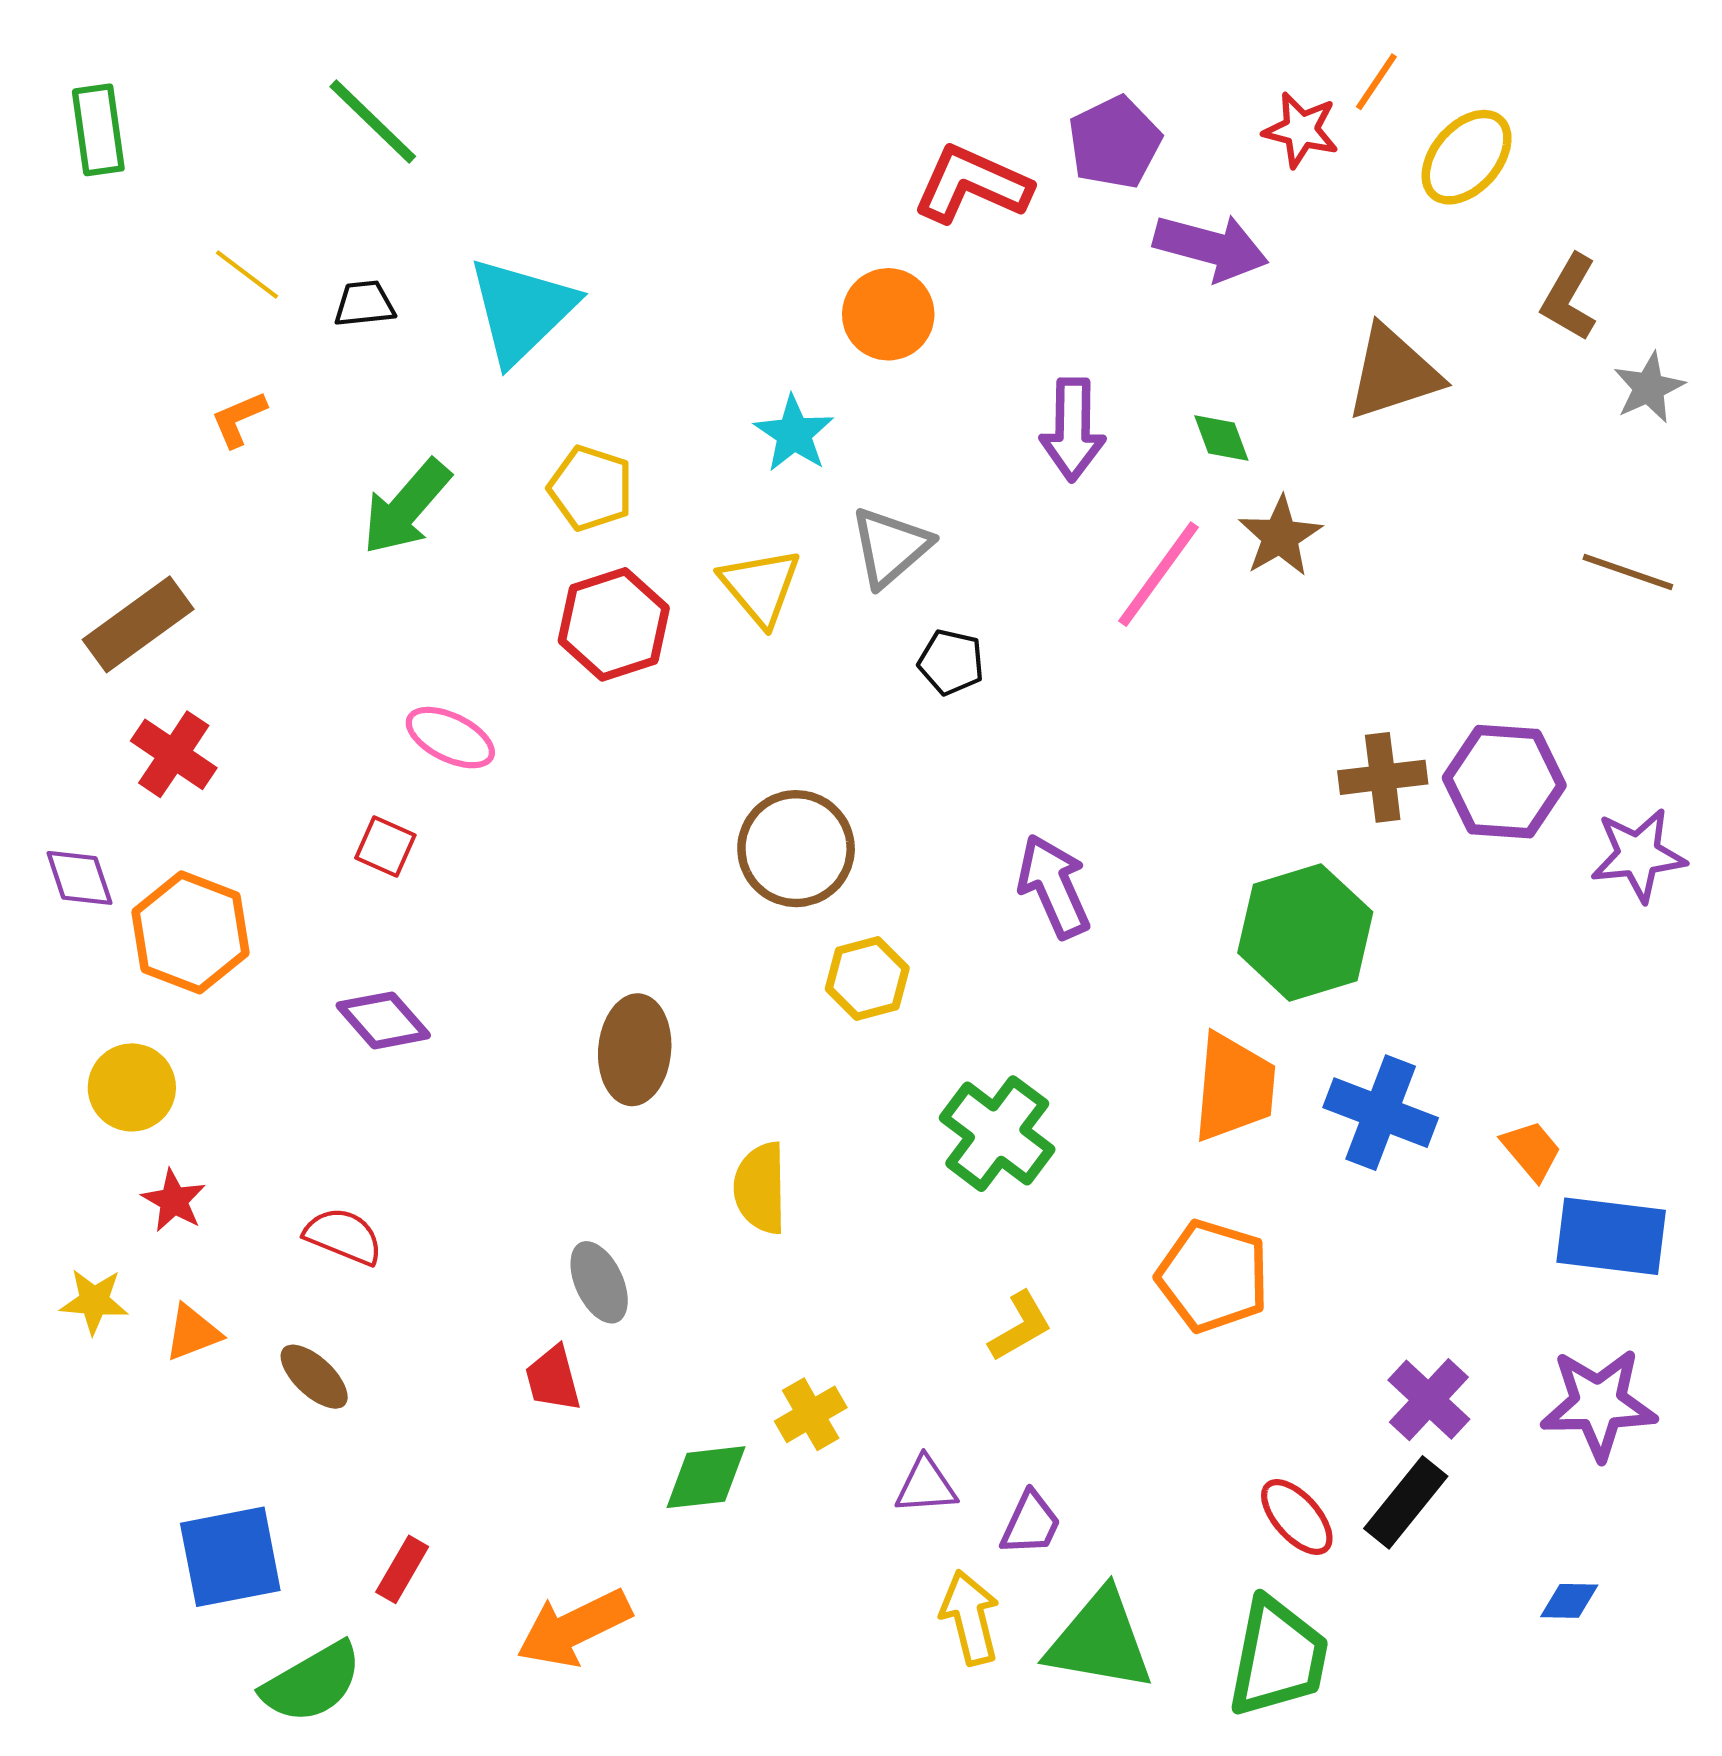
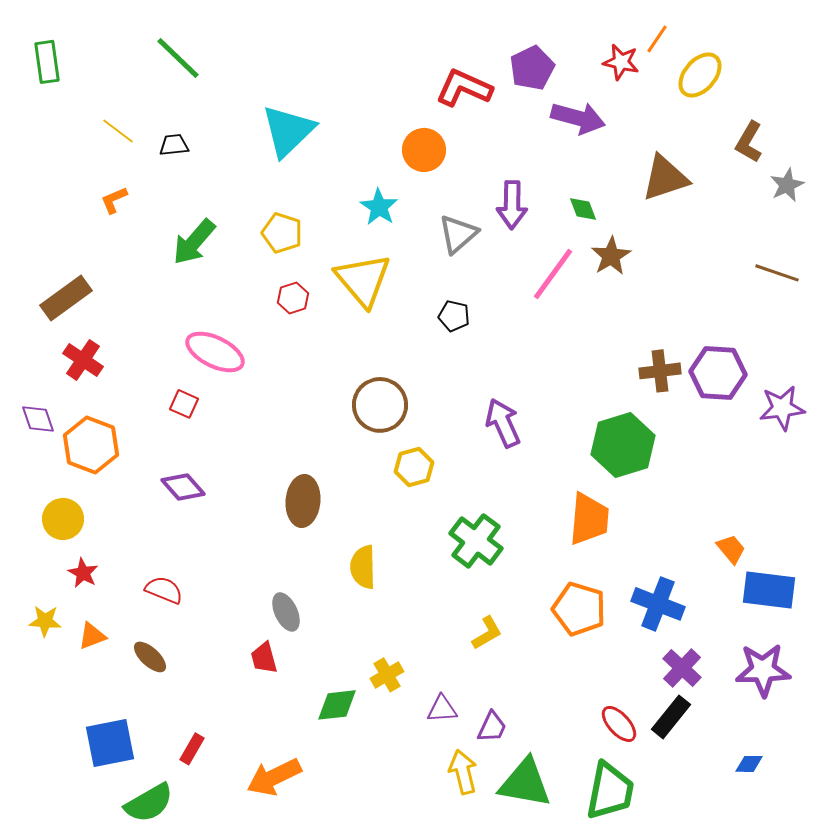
cyan triangle: (522, 310) -> (288, 131), moved
gray triangle: (890, 547) -> (458, 234), moved
yellow triangle: (760, 587) -> (363, 280), size x1.4
red hexagon: (614, 624) -> (293, 298), size x0.6
pink ellipse: (450, 738) -> (215, 352), size x1.4
blue cross: (1381, 1113) -> (658, 604), moved

